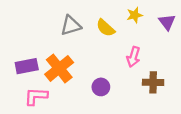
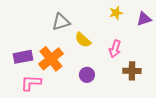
purple triangle: (167, 22) -> (144, 19), turned 49
yellow semicircle: (106, 28) -> (83, 40), moved

